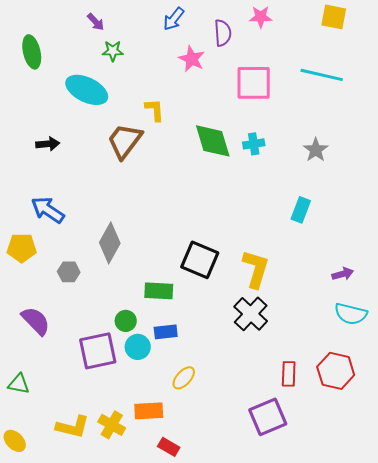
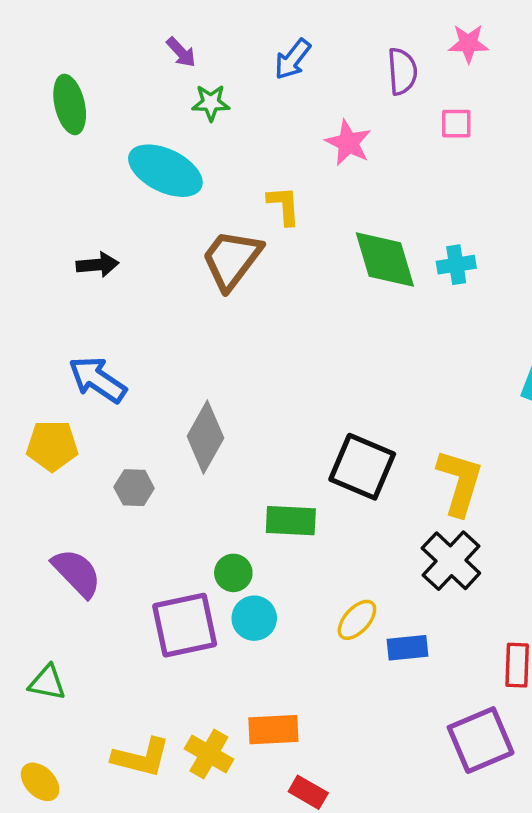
blue arrow: (174, 19) -> (293, 59), moved
pink star: (192, 59) -> (348, 143), moved
pink square: (254, 83) -> (456, 124), moved, size x0.5
blue rectangle: (166, 332) -> (407, 648), moved
yellow ellipse: (184, 378) -> (357, 620), moved

